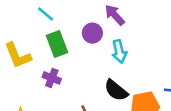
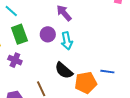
purple circle: (92, 33) -> (48, 34), moved

